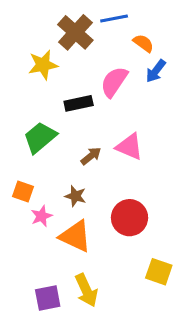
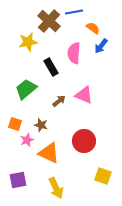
pink semicircle: (114, 82) -> (74, 53), turned -30
black rectangle: (79, 103) -> (51, 67), turned 72
brown star: (75, 196) -> (41, 125), moved
purple square: (48, 298) -> (18, 180), moved

